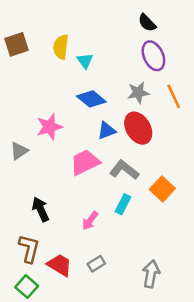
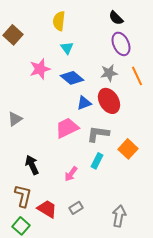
brown square: (16, 44) -> (13, 35), turned -30
yellow semicircle: (61, 47) -> (59, 21), moved
pink star: (49, 127) -> (40, 69), moved
gray L-shape: (124, 170) -> (98, 134), turned -30

